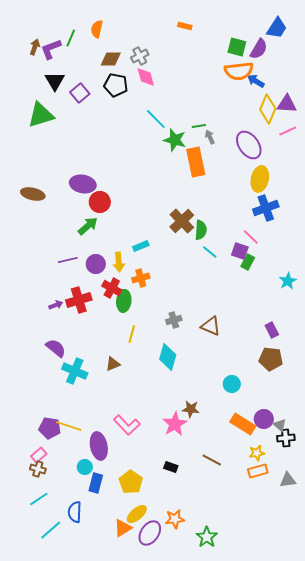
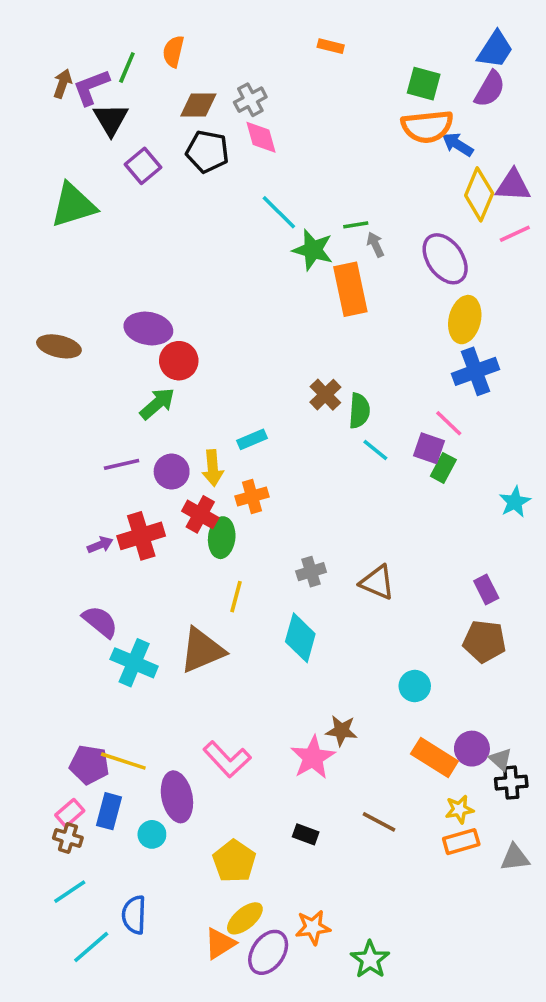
purple semicircle: (259, 49) -> (490, 89), moved
black triangle: (55, 81) -> (111, 119), moved
brown cross: (182, 221) -> (325, 395), size x0.7
brown triangle: (113, 364) -> (202, 650), size x1.8
blue rectangle: (96, 483) -> (109, 811), moved

